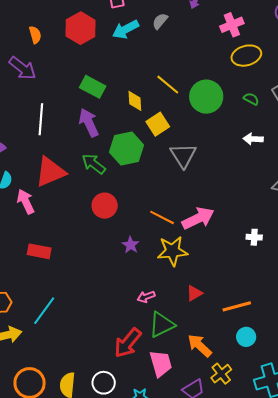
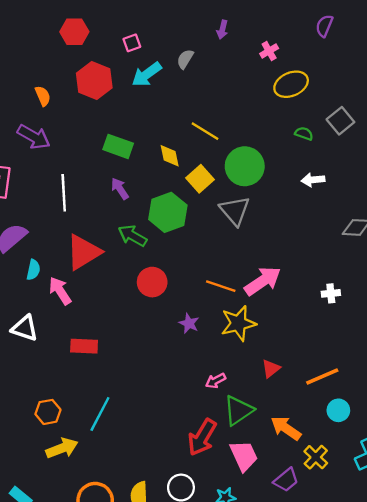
pink cross: (232, 25) -> (269, 51), size x0.7
green circle: (206, 97) -> (245, 166), moved
purple arrow: (89, 123) -> (120, 189), size x0.7

